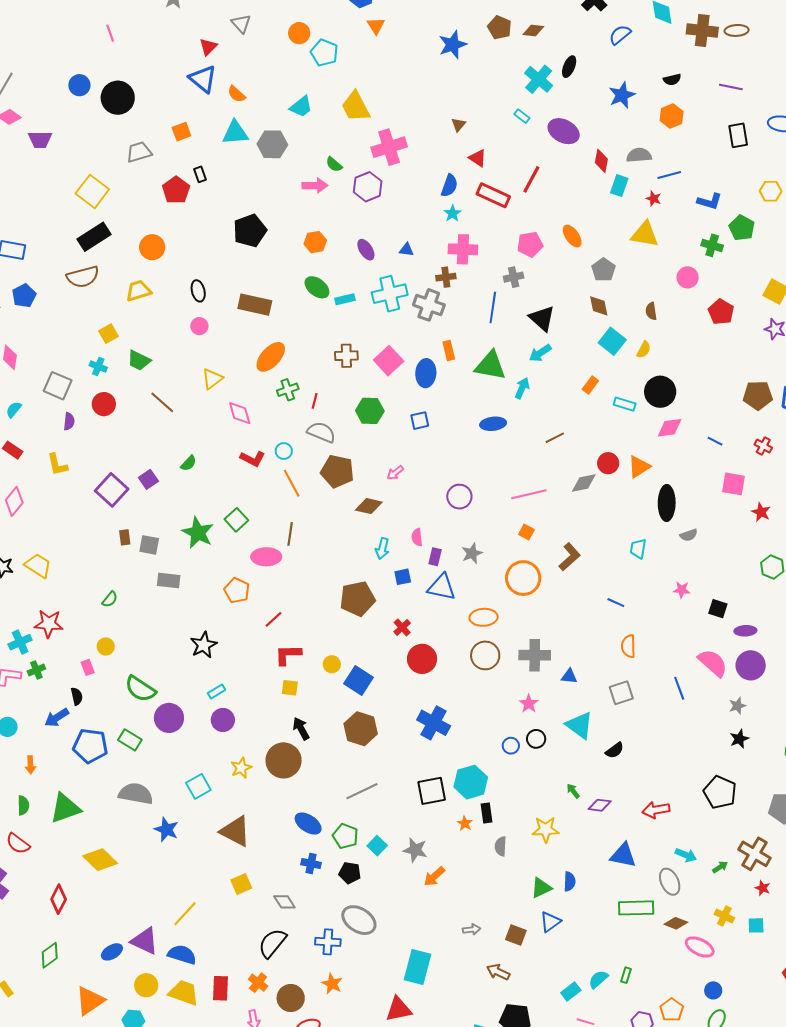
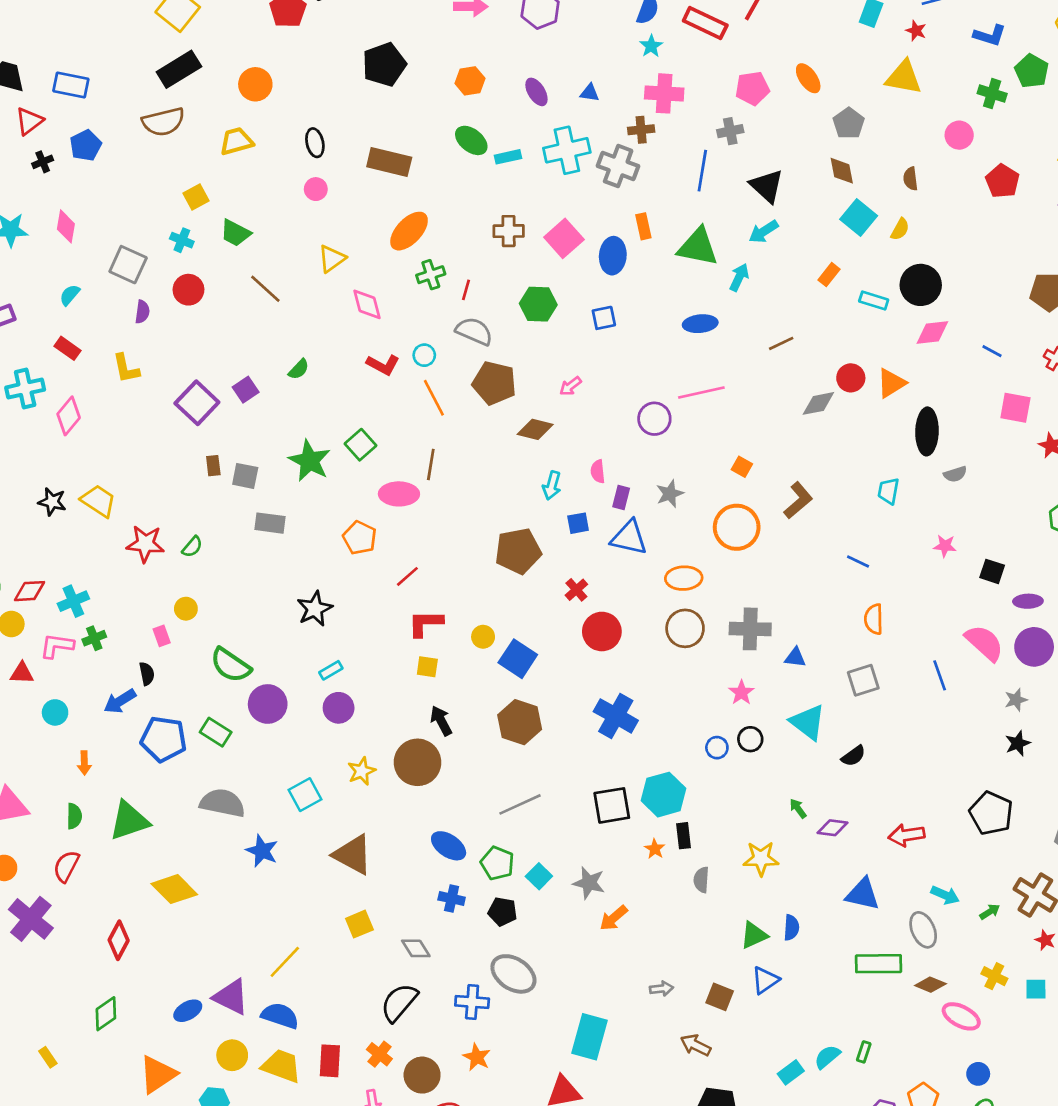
pink line: (529, 494) -> (701, 393), moved
red star: (49, 624) -> (145, 544), moved
red semicircle: (18, 844) -> (66, 866), turned 80

